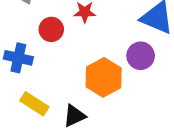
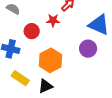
orange hexagon: (104, 77) -> (50, 60), moved

